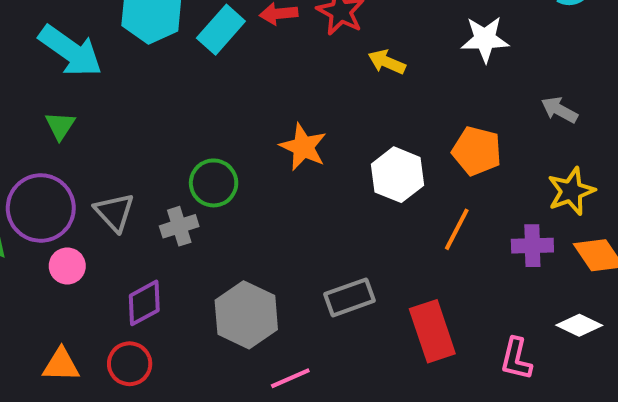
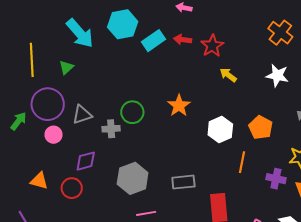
gray triangle: (114, 212) -> (82, 115), turned 40
orange line: (457, 229) -> (242, 162), turned -30

